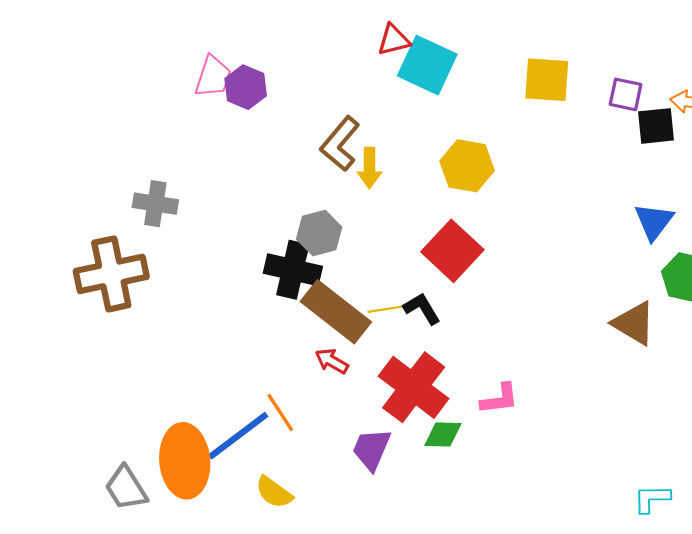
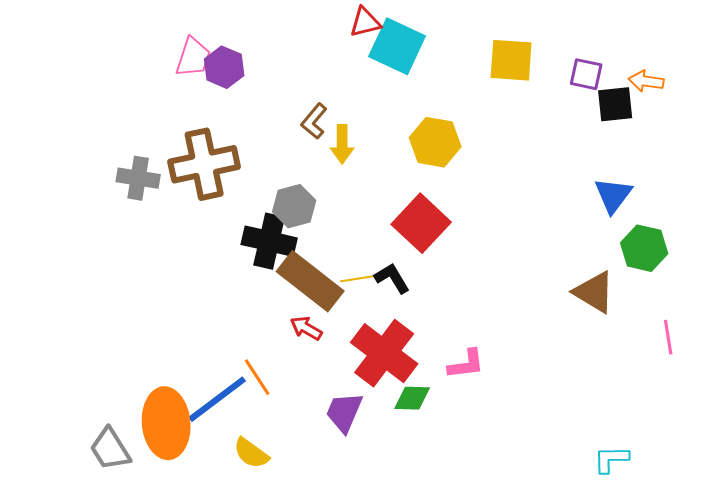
brown L-shape: (340, 144) -> (314, 121), size x0.7
brown cross: (111, 274) -> (204, 164), moved

